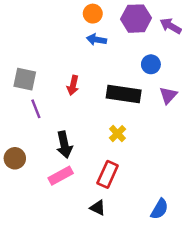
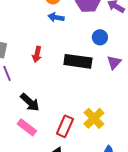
yellow cross: (117, 134) -> (94, 118), moved, size x1.5
black arrow: (64, 145) -> (30, 102), turned -35
pink rectangle: (61, 176) -> (27, 127), turned 66

